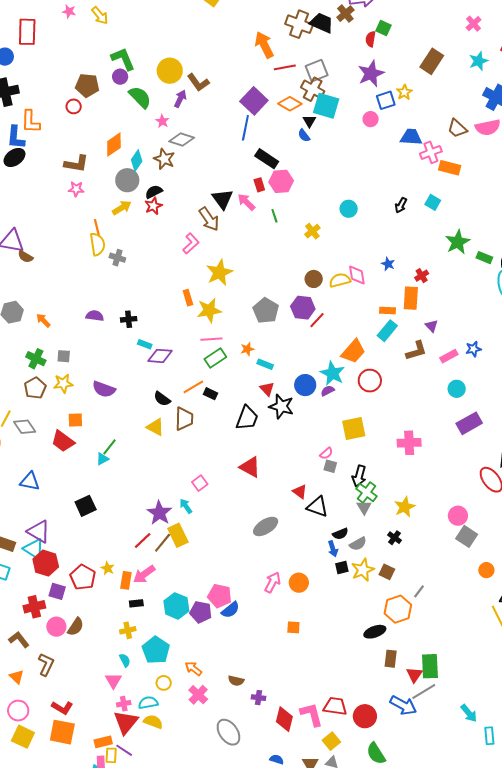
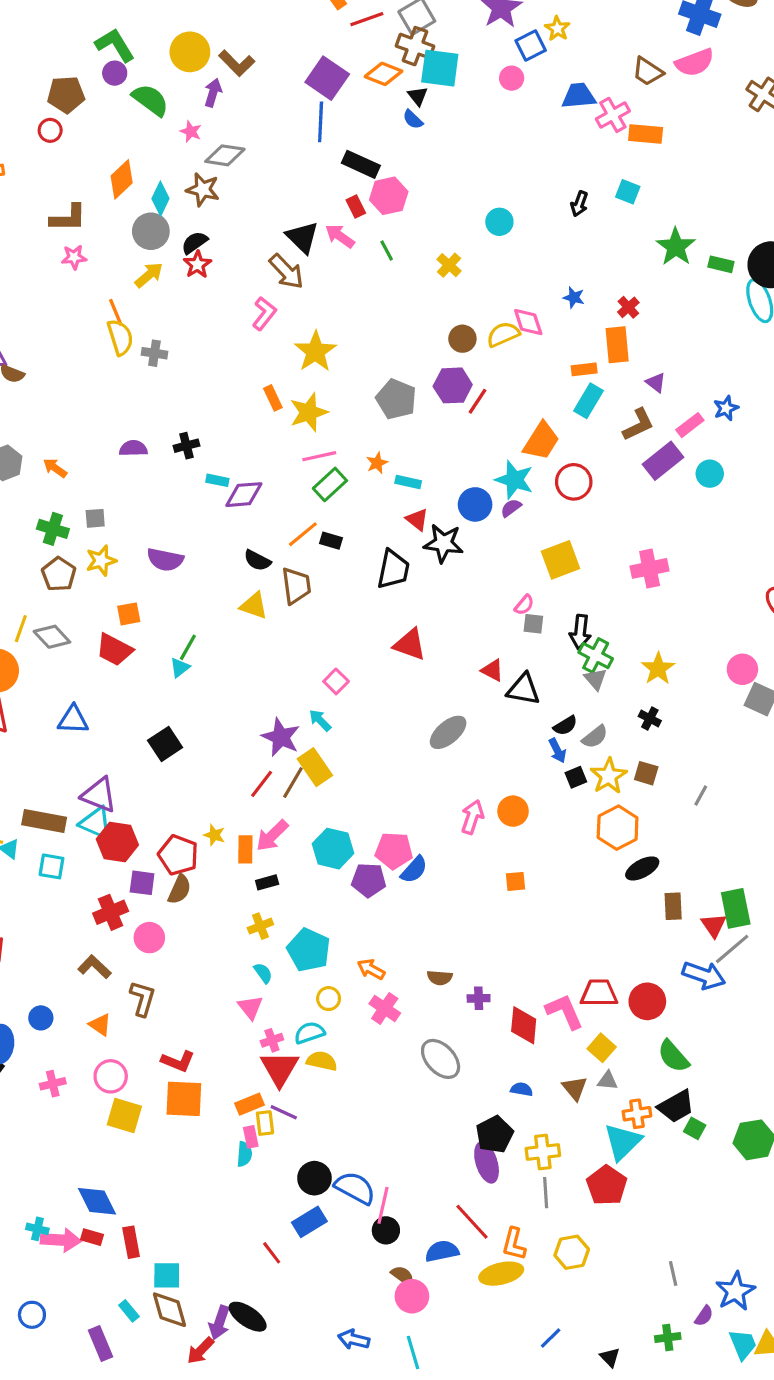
purple rectangle: (469, 423) -> (663, 461), moved
cyan hexagon: (176, 606) -> (333, 849), moved
orange hexagon: (398, 609) -> (618, 828), moved
brown semicircle: (76, 627) -> (179, 889), moved

